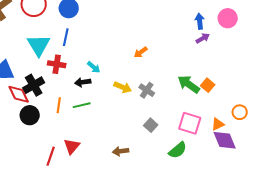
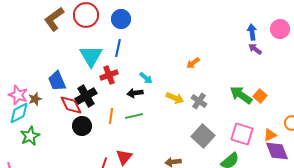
purple arrow: (203, 38) -> (255, 49), turned -112
red cross: (57, 64) -> (109, 75), turned -30
gray square: (151, 125) -> (203, 136), size x1.6

